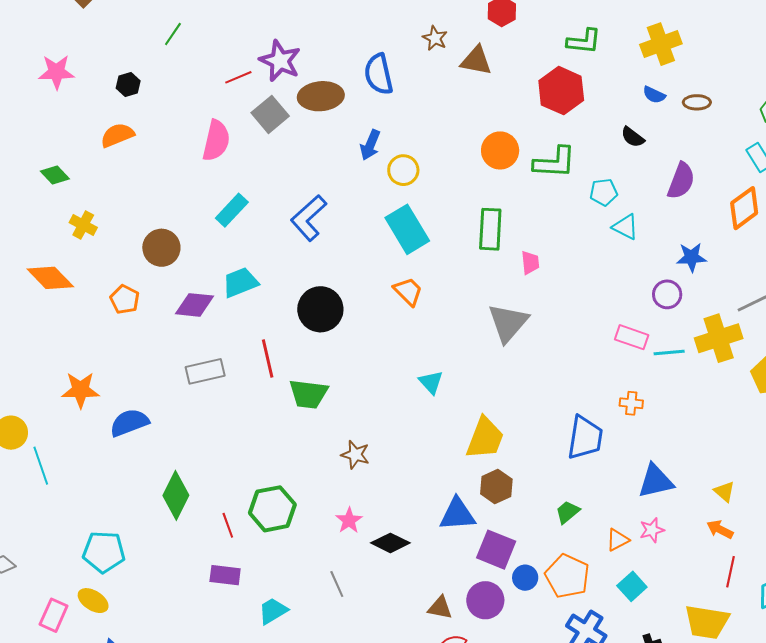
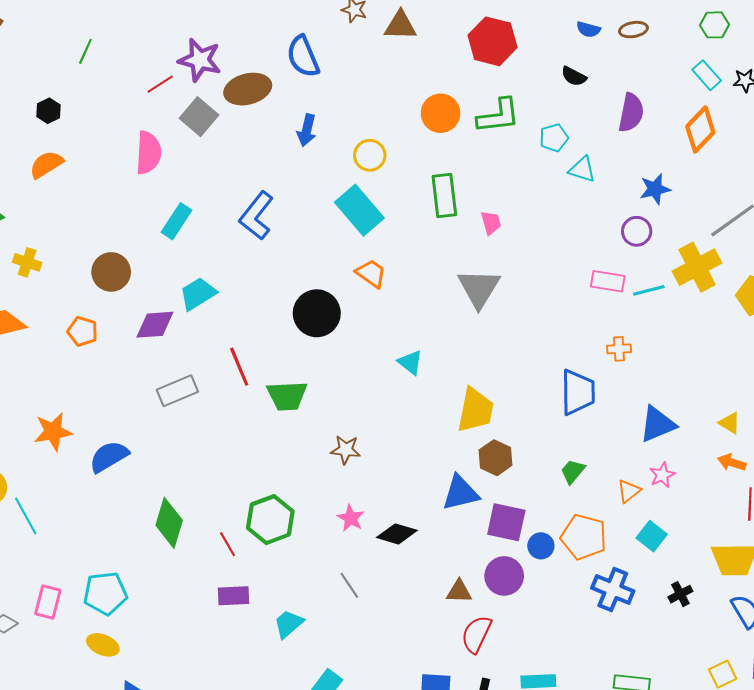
yellow circle: (403, 170) -> (370, 155), moved
black circle: (320, 309) -> (317, 313), moved
pink rectangle: (54, 615) -> (48, 602), moved

